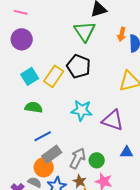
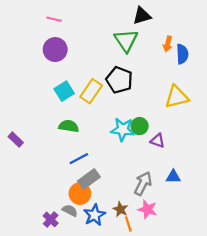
purple triangle: (113, 120) -> (158, 141), size x0.6
gray arrow: (78, 158) -> (143, 183), moved
green circle: (97, 160) -> (140, 126), moved

